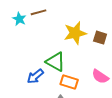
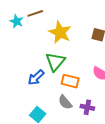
yellow star: (75, 33) -> (60, 32), moved, turned -30
green triangle: (56, 62) -> (55, 62), turned 45

